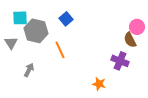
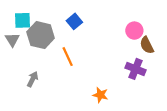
pink circle: (137, 27) -> (134, 31), moved
gray triangle: (11, 43) -> (12, 40), moved
orange star: (99, 84) -> (100, 95), moved

